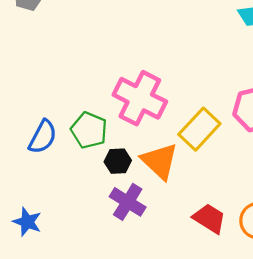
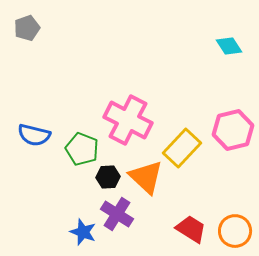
blue semicircle: (43, 137) -> (34, 135), moved, turned 76
blue star: (27, 222) -> (83, 232), moved

